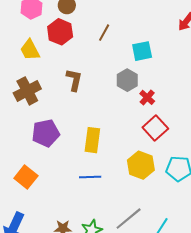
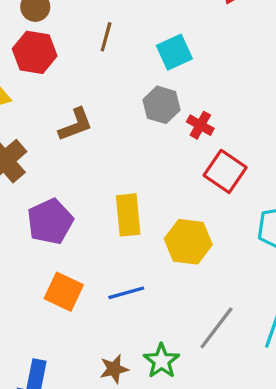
brown L-shape: (74, 80) -> (76, 125), turned 70
yellow hexagon: (141, 165) -> (188, 242), moved
orange square: (26, 177) -> (64, 292), moved
blue line: (90, 177) -> (126, 293), moved

